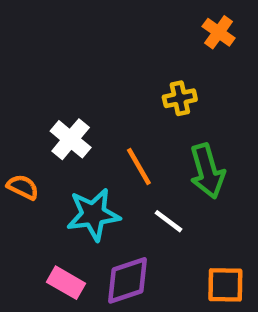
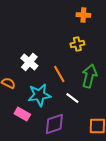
orange cross: (219, 32) -> (83, 15), moved, turned -32
green arrow: (207, 171) -> (89, 76), turned -150
pink rectangle: (66, 283) -> (22, 114), moved

